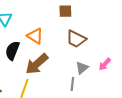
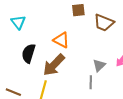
orange triangle: (35, 36) -> (61, 40), moved
brown trapezoid: (76, 39) -> (104, 23), moved

